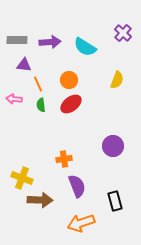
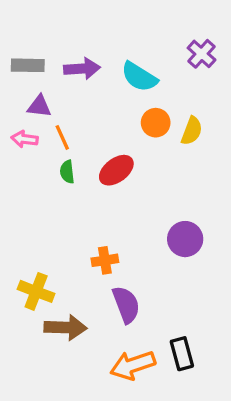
orange circle: (69, 80) -> (156, 123), moved
pink arrow: (14, 99) -> (25, 139), moved
black rectangle: (115, 201) -> (182, 354), moved

